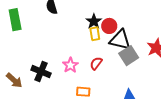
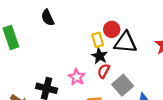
black star: (94, 21) -> (100, 56), moved
gray square: (129, 56) -> (123, 85), moved

